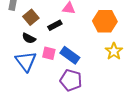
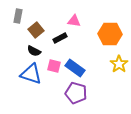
blue triangle: (26, 61) -> (31, 74), turned -35

